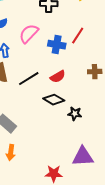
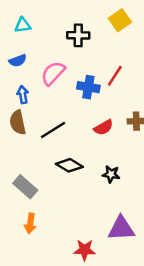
red semicircle: (58, 77) -> (103, 127), moved
black diamond: (54, 100) -> (69, 165), moved

